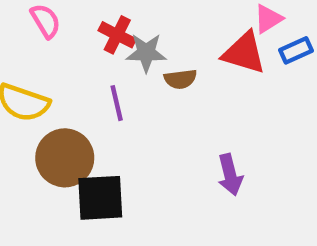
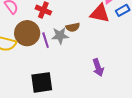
gray star: (146, 53) -> (60, 36), moved
brown circle: (65, 158) -> (27, 33), moved

